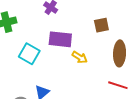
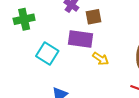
brown square: (101, 25) -> (93, 17), moved

